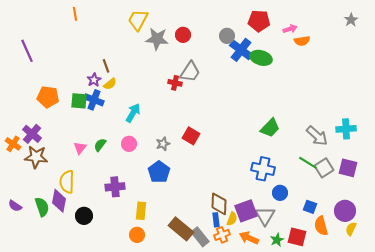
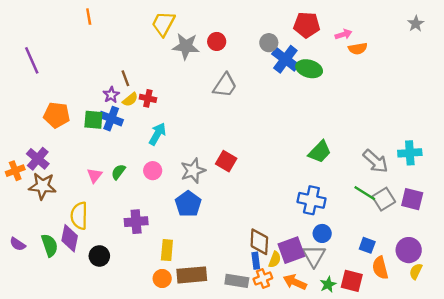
red cross: (175, 83) -> (148, 98), moved
orange cross: (13, 144) -> (15, 171), turned 35
gray star: (163, 144) -> (193, 171), size x1.5
blue circle: (280, 193) -> (322, 233), moved
brown rectangle: (181, 229) -> (192, 275), moved, turned -45
gray rectangle: (200, 237) -> (237, 281), turned -42

